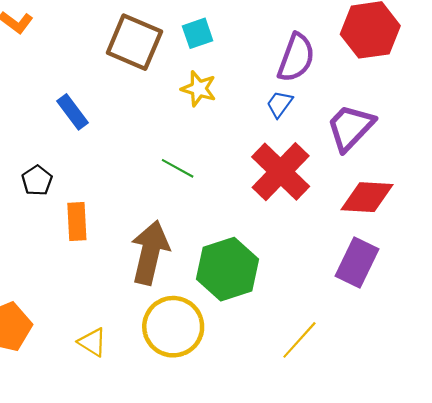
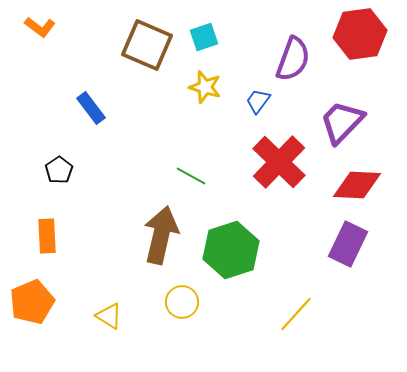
blue trapezoid: (279, 104) -> (258, 101), moved
green line: (178, 168) -> (191, 176), moved
orange rectangle: (77, 221) -> (47, 236), moved
yellow circle: (173, 327) -> (182, 302), size x0.6

